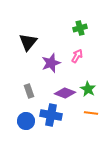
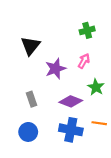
green star: (88, 89) -> (96, 87), moved
blue cross: (51, 115) -> (71, 130), moved

